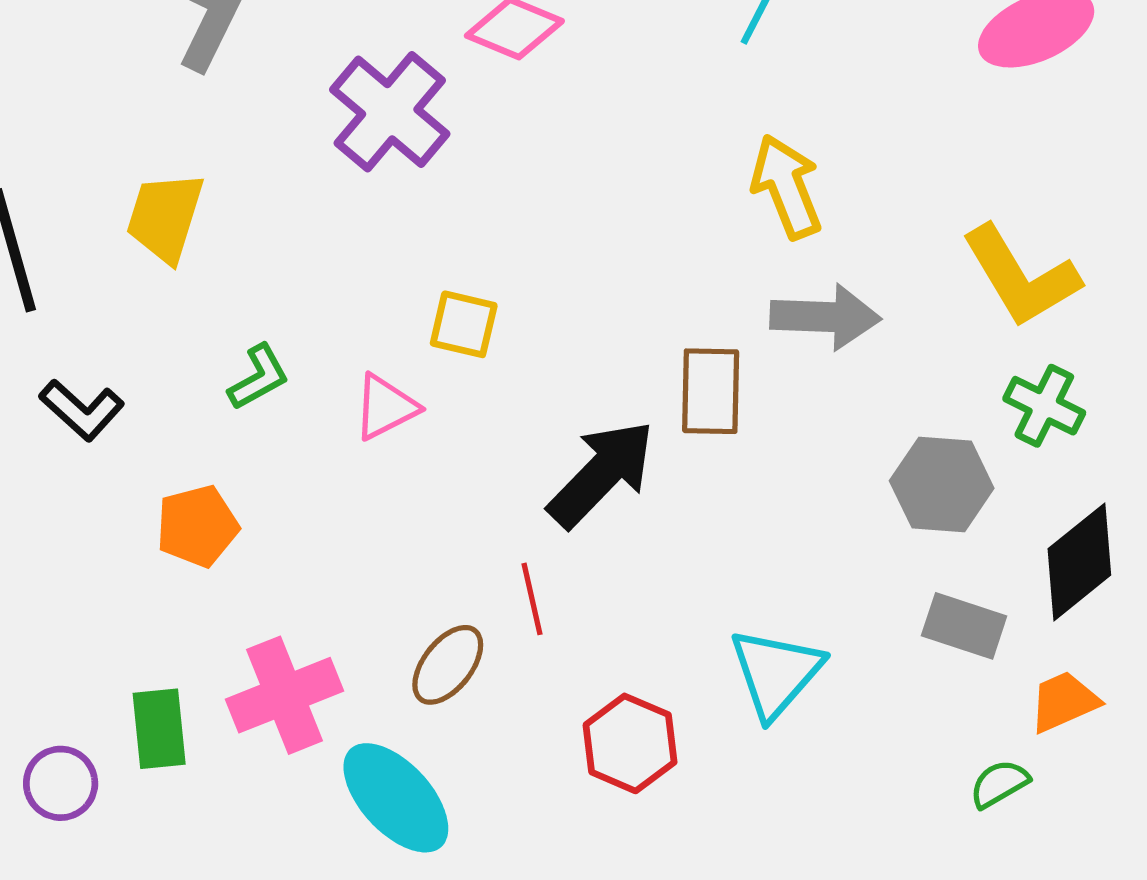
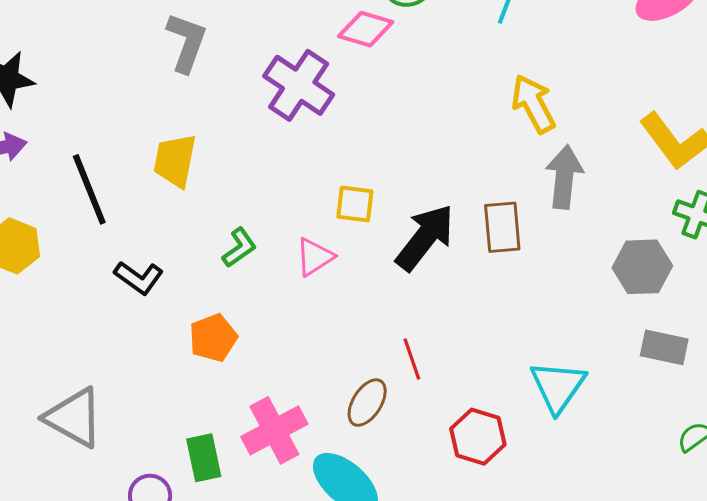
gray arrow: (825, 317) -> (564, 177), turned -80
black arrow: (601, 474) -> (425, 237), moved

